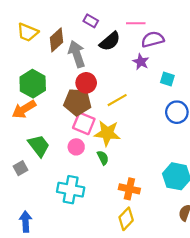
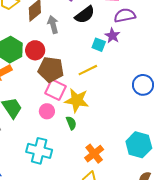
gray arrow: (77, 54) -> (53, 24), size x0.7
cyan square: (167, 79) -> (99, 45), moved
red circle: (86, 83) -> (35, 50), moved
orange cross: (129, 189) -> (94, 154), turned 36

